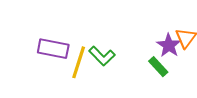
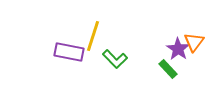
yellow line: (79, 62) -> (93, 36), moved

